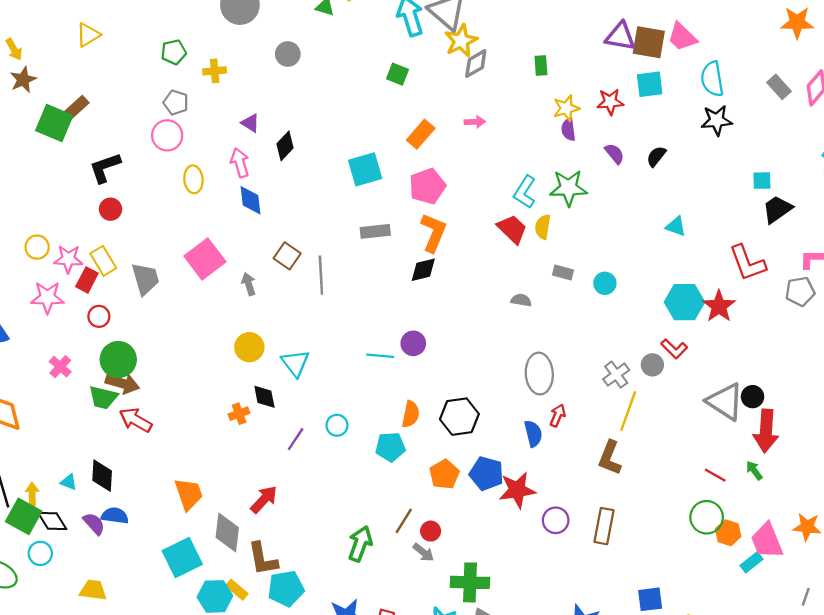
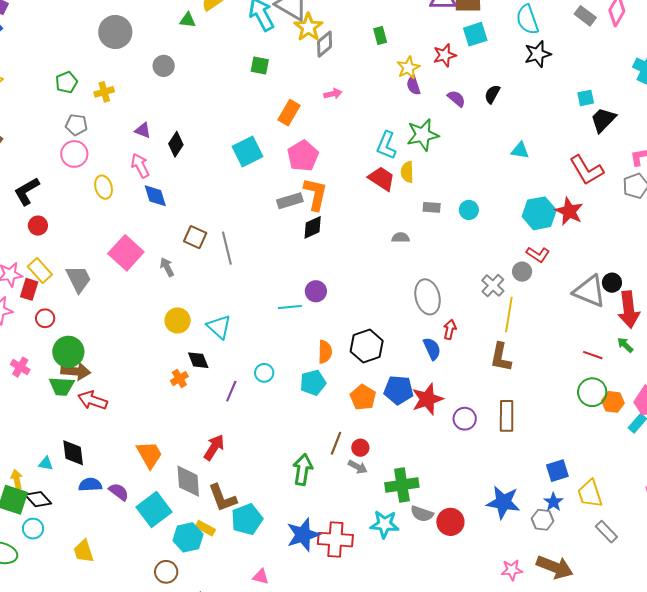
gray rectangle: (375, 231) -> (290, 201), moved
purple semicircle: (94, 524) -> (119, 492), moved
yellow trapezoid: (93, 590) -> (84, 551), turned -105

